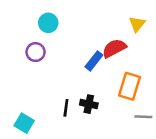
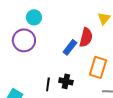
red semicircle: (114, 48) -> (86, 37), turned 132
purple circle: (36, 52) -> (24, 40), size x1.5

